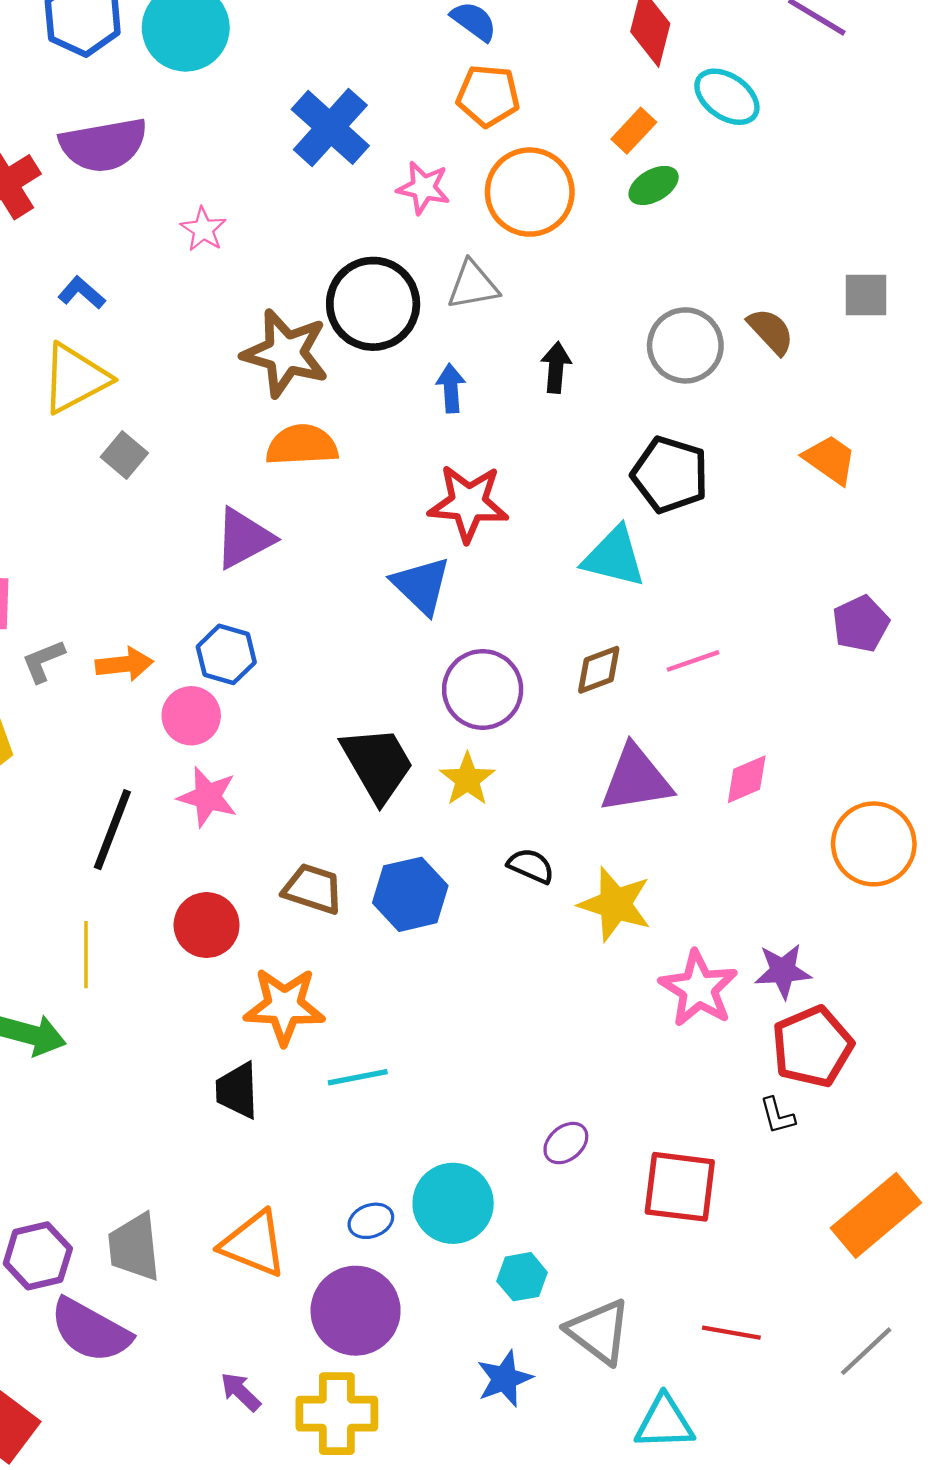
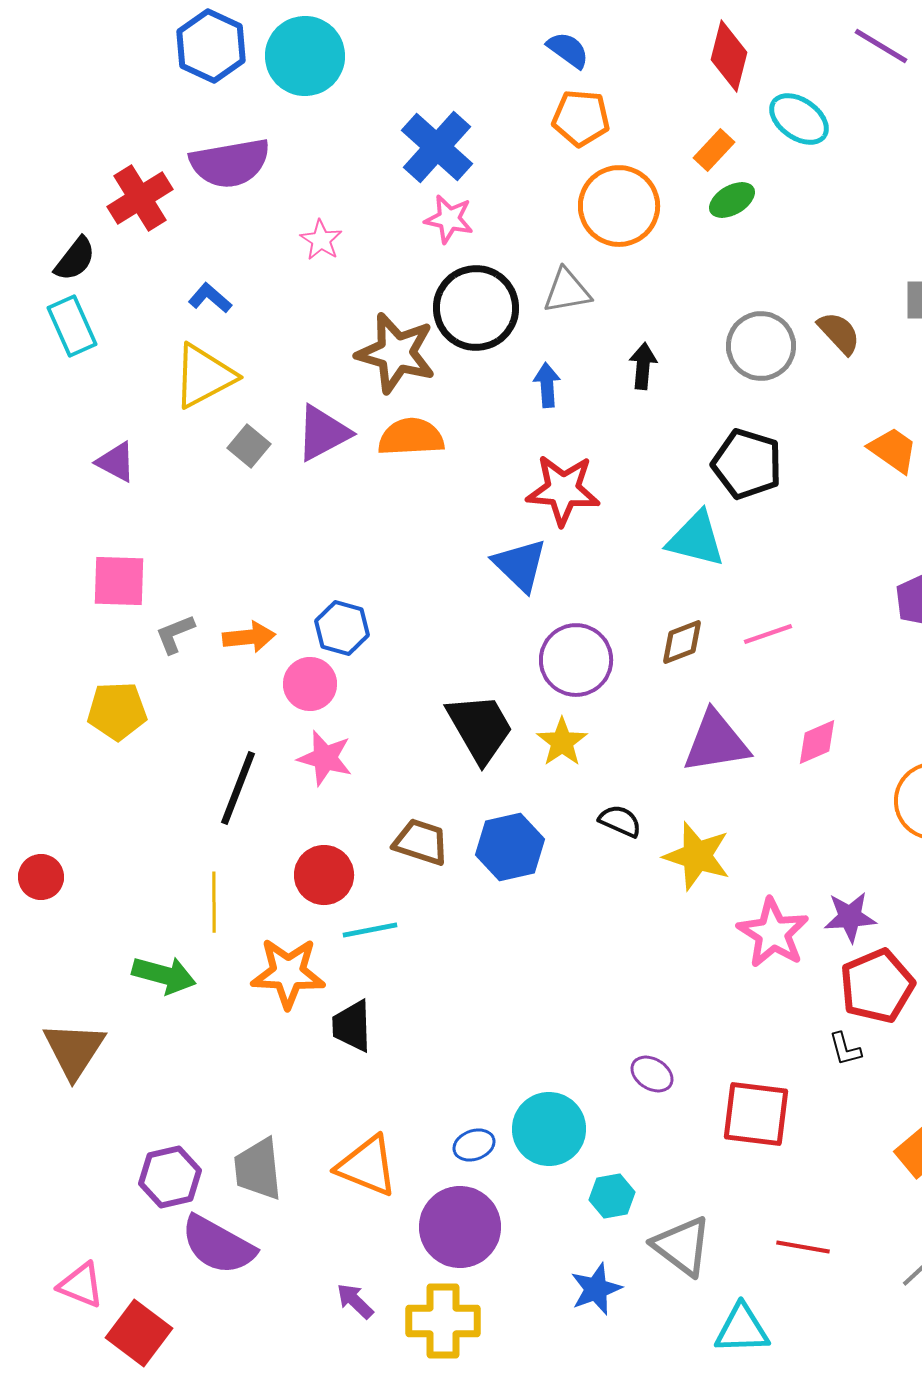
pink star: (423, 188) -> (449, 219), moved
purple triangle: (244, 538) -> (323, 433), moved
orange star: (284, 1006) -> (288, 973), moved
cyan line: (358, 1077) -> (370, 930), moved
purple ellipse: (566, 1143) -> (652, 1074), turned 72

